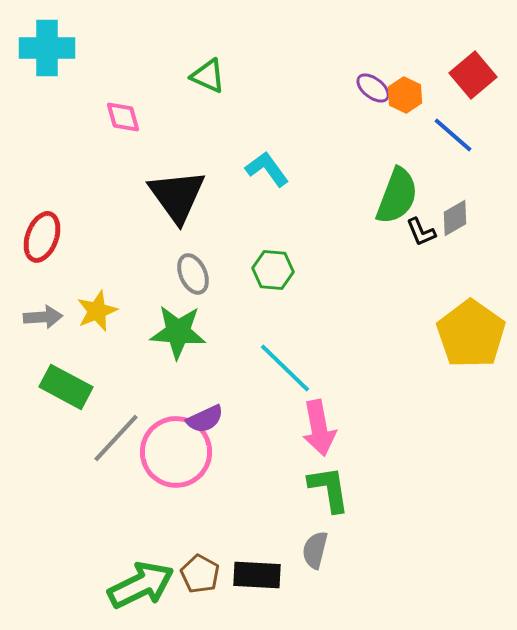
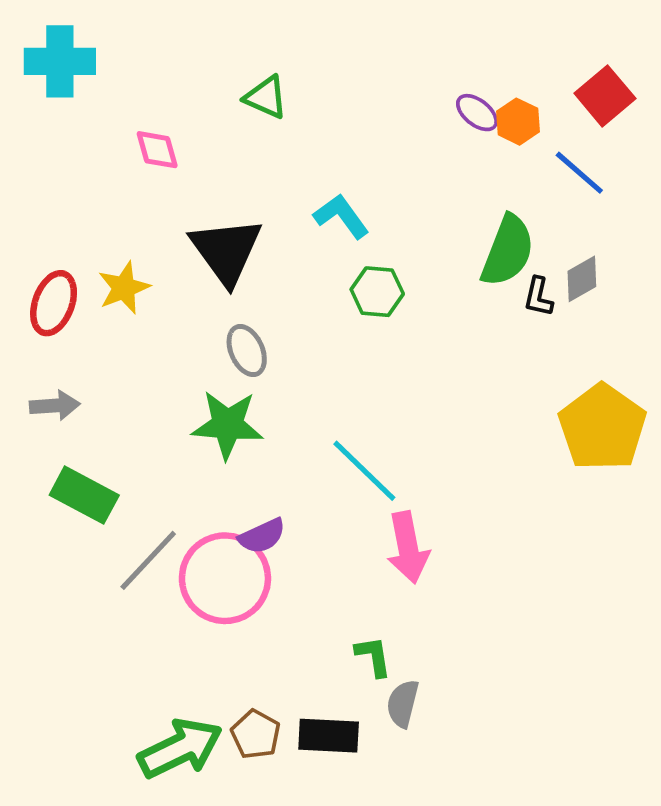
black L-shape: (421, 232) -> (538, 297), turned 36
green hexagon: (273, 270) -> (377, 292), moved
yellow star: (97, 311) -> (124, 288), moved
green L-shape: (329, 489) -> (373, 656), moved, size x0.7

